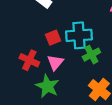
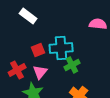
red cross: (29, 60) -> (17, 70), turned 36

